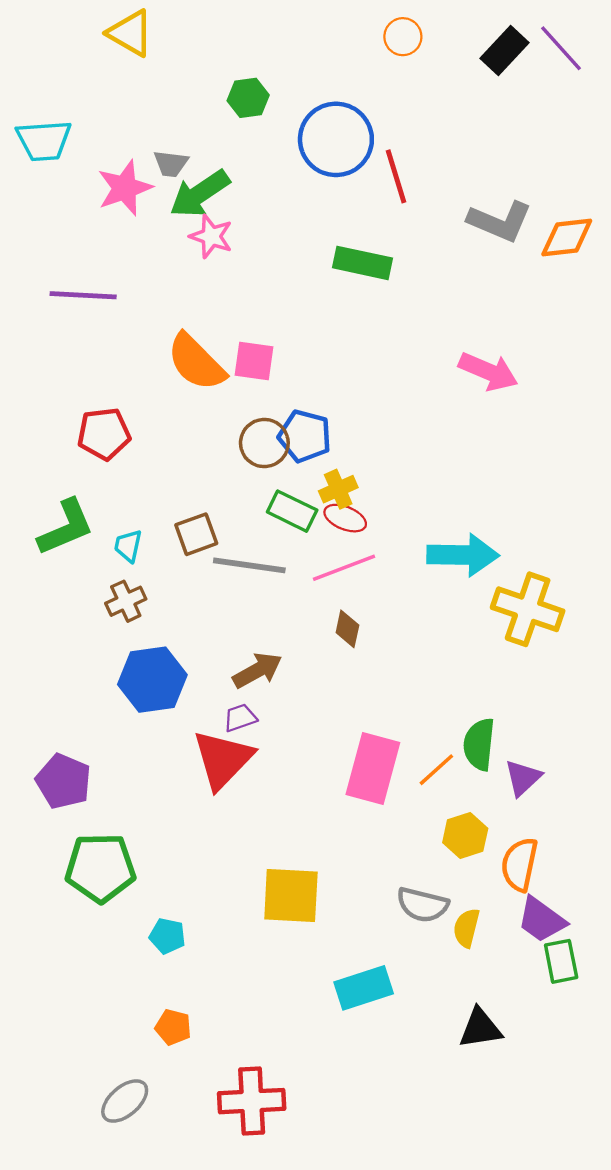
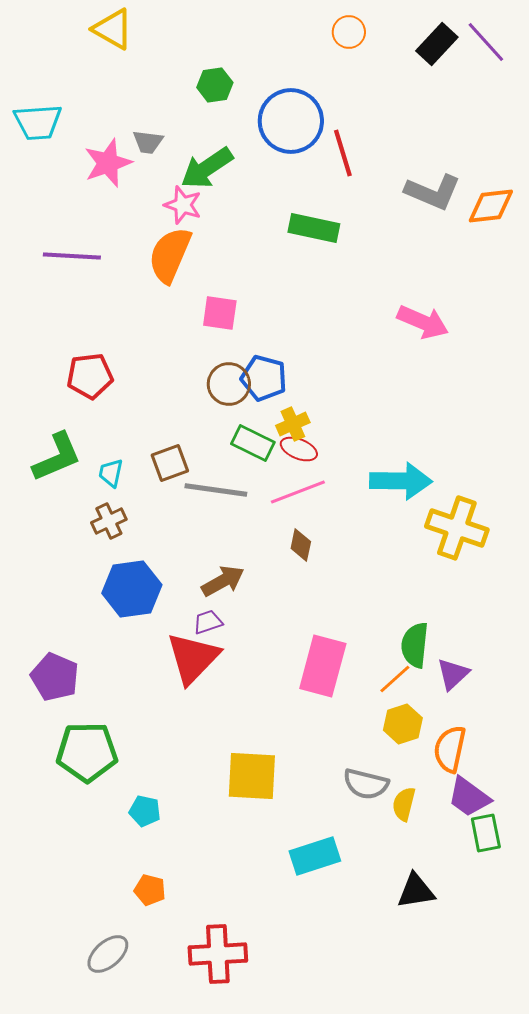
green arrow: (200, 194) -> (207, 168), moved
orange semicircle: (196, 362) -> (170, 255), moved, turned 68
orange line: (436, 770) -> (395, 679), moved

